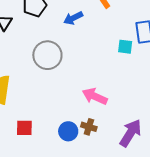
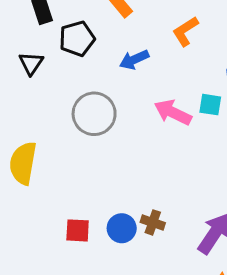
pink arrow: (95, 96) -> (173, 112), moved
red square: (24, 128) -> (78, 230), moved

